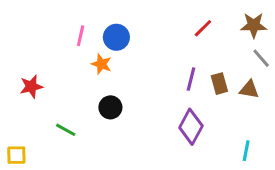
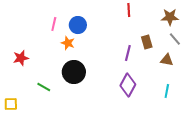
red line: (203, 28) -> (129, 10), moved, turned -48
brown rectangle: (219, 84) -> (147, 42), moved
black circle: (110, 107) -> (74, 72), size x1.5
cyan line: (246, 151) -> (167, 91), moved

